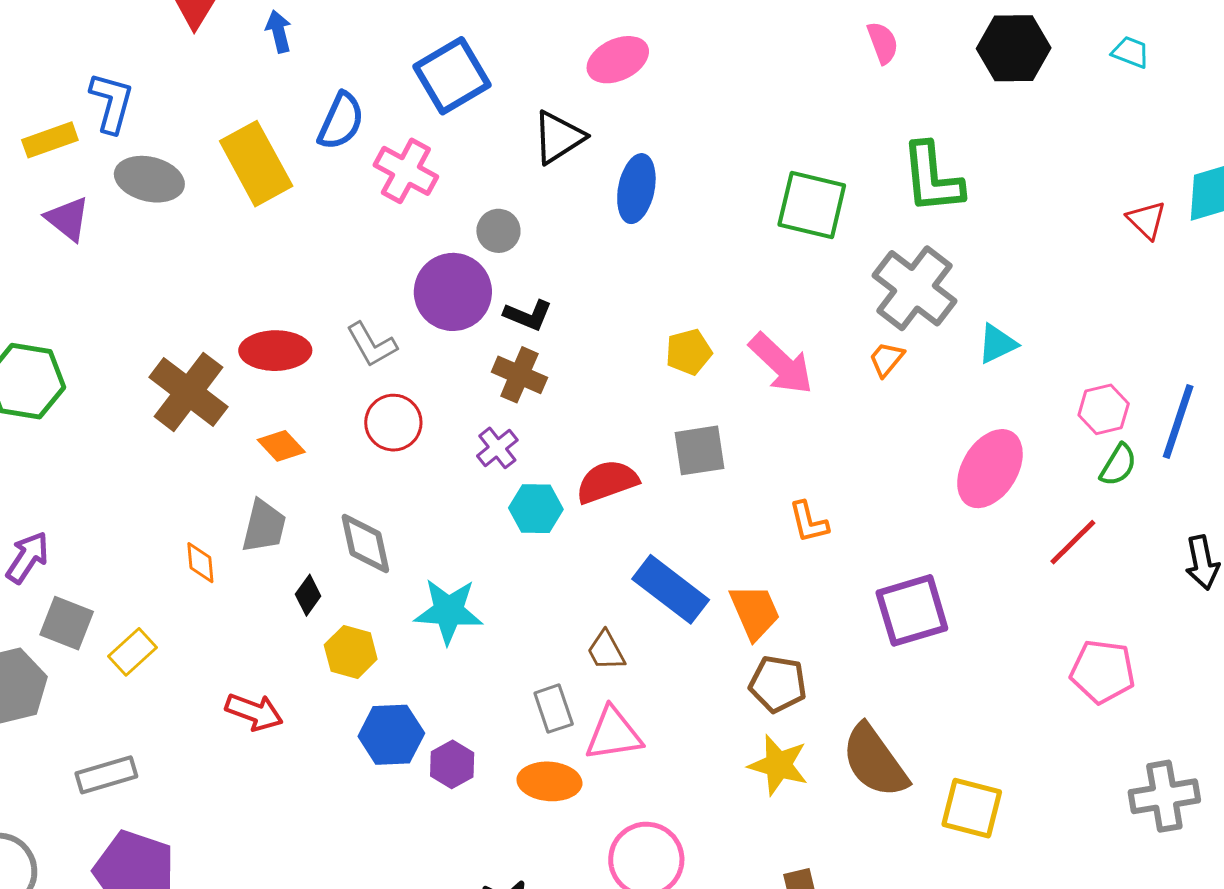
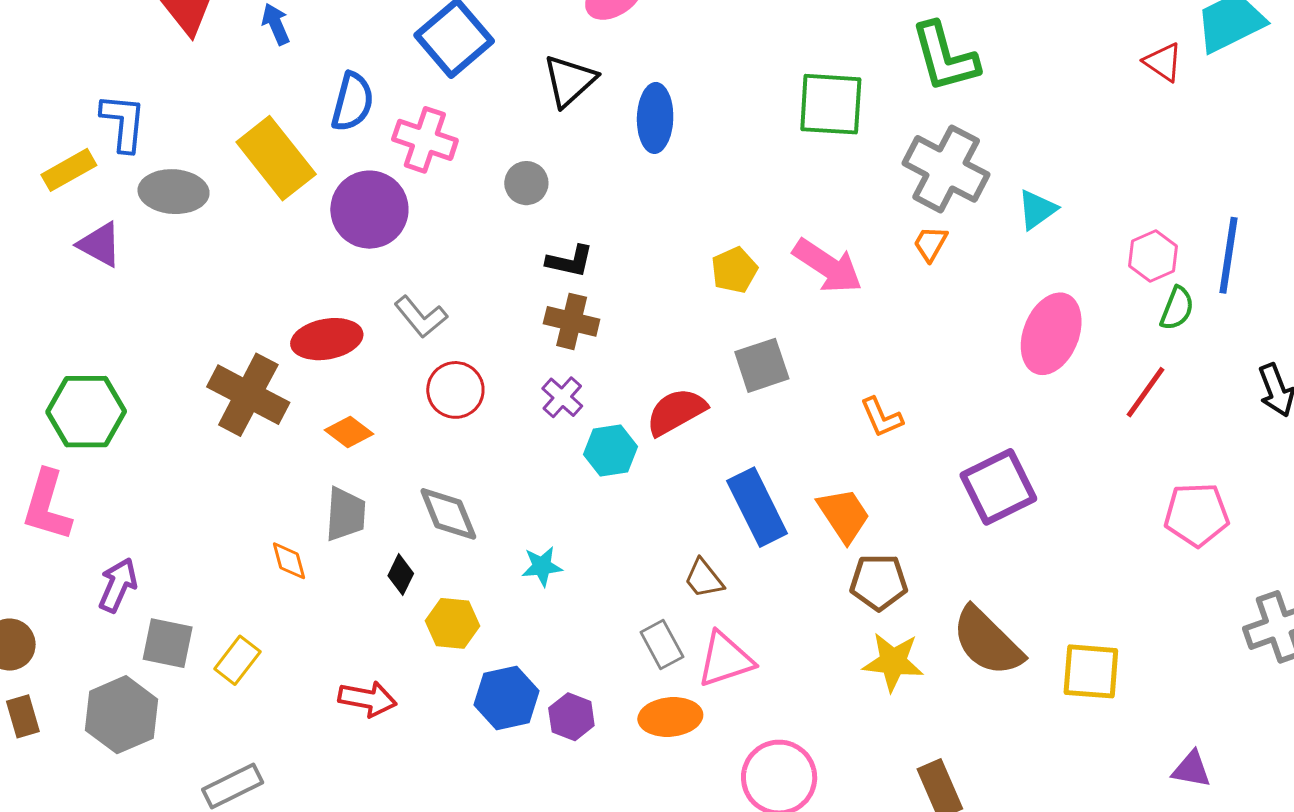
purple circle: (453, 292) -> (369, 210), moved
blue rectangle: (671, 589) -> (757, 507), turned 36
cyan star: (449, 611) -> (542, 566), size x0.6

